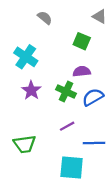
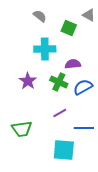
green square: (82, 41) -> (69, 28), moved
cyan cross: (26, 57) -> (45, 49), moved, turned -35

